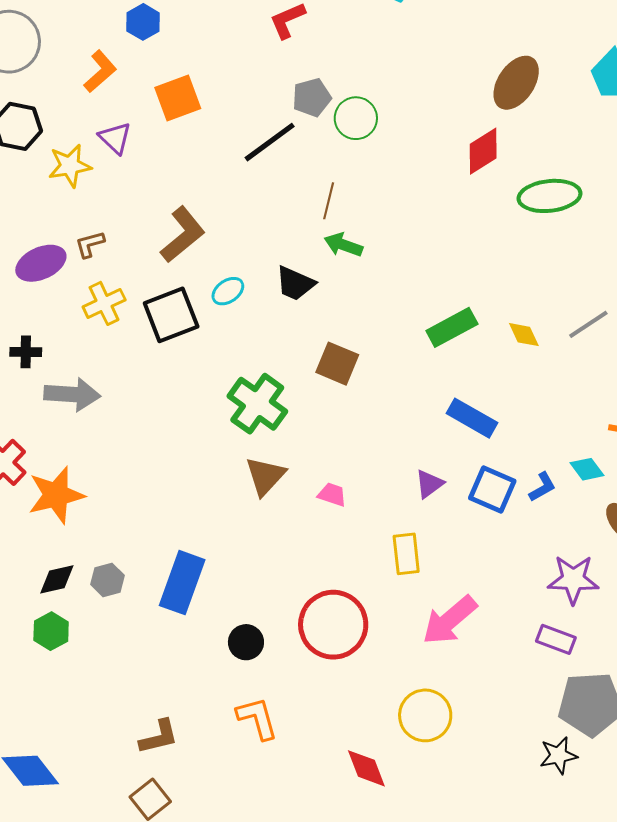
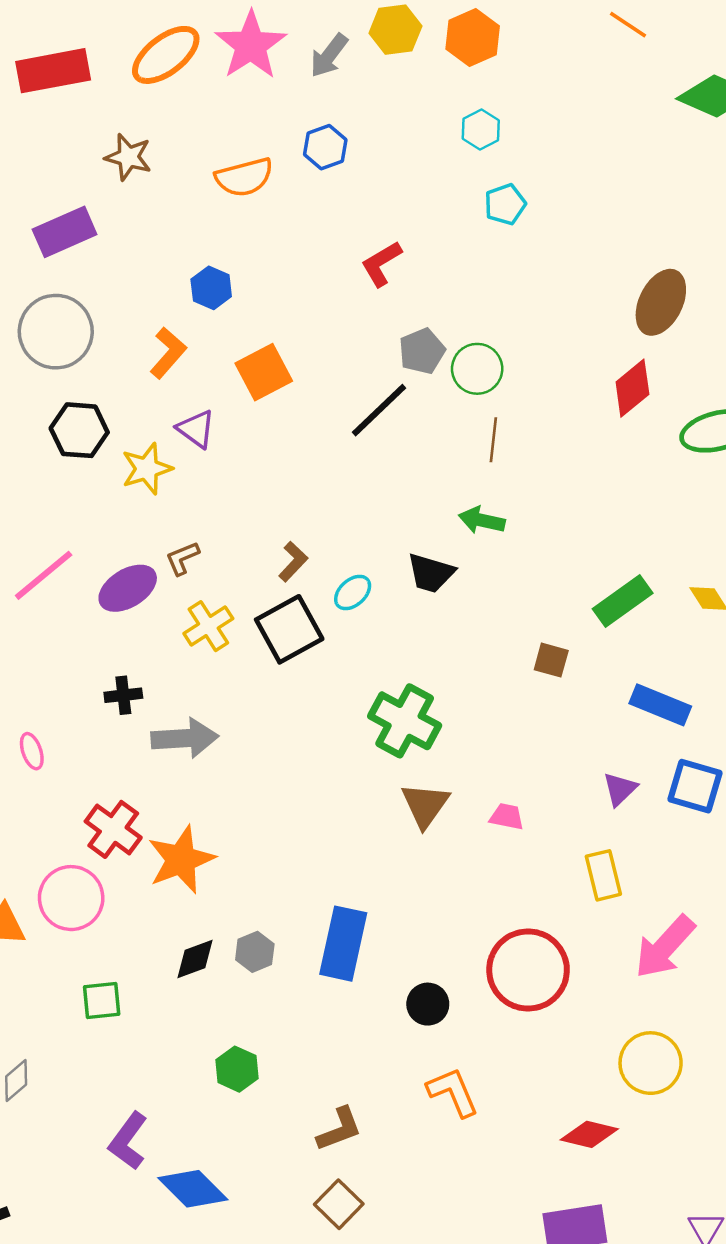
brown line: (329, 201) -> (493, 440), moved
brown L-shape: (183, 235) -> (293, 562), moved, size x0.6
brown square: (337, 364) -> (551, 660), moved, size x0.7
green hexagon: (51, 631) -> (237, 1069), moved
red diamond: (366, 768) -> (589, 1134), turned -48

